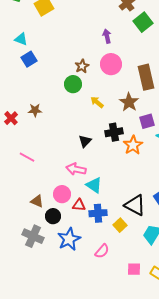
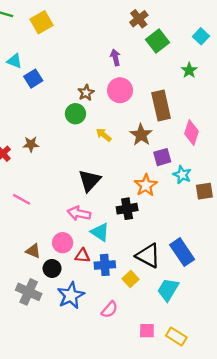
blue square: (29, 59) -> (33, 79), moved
black cross: (114, 132) -> (127, 209), moved
black triangle: (85, 141) -> (90, 181), size x1.5

